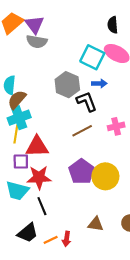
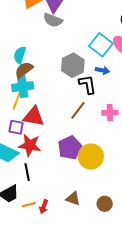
brown line: (82, 131) -> (78, 110), turned -36

